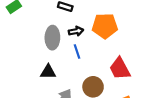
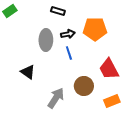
black triangle: (48, 72) -> (28, 72), moved, turned 35

